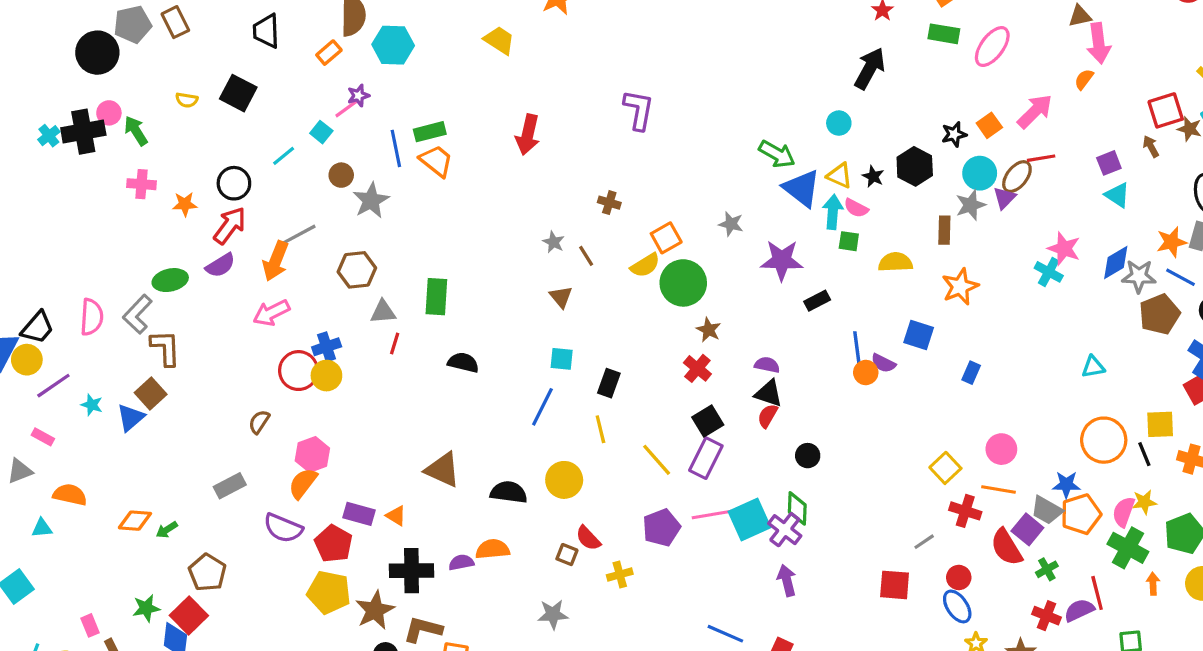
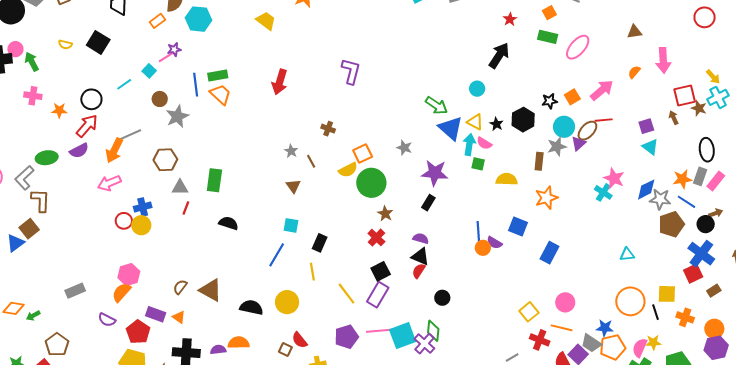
pink arrow: (1099, 43) -> (663, 60), moved
black rectangle: (817, 301) -> (428, 203), moved, turned -35
red circle: (299, 371) -> (124, 221), size x0.7
blue rectangle: (971, 373) -> (550, 253), size x1.5
brown semicircle: (259, 422) -> (180, 287), moved
purple semicircle: (283, 528) -> (107, 320), size x0.7

